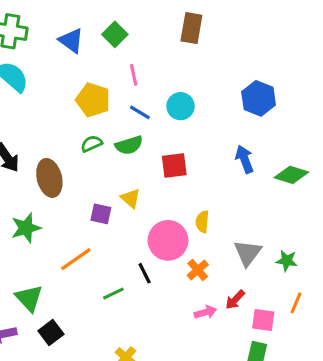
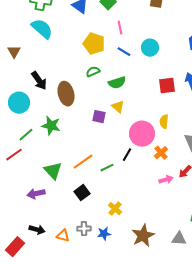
green semicircle: (129, 145) -> (117, 83), moved
red square: (174, 165) -> (167, 86), moved
green star: (26, 228) -> (51, 126), turned 30
orange line: (76, 259) -> (83, 162), moved
black line: (145, 273) -> (127, 155), turned 56
black square: (51, 332) -> (82, 193), moved

